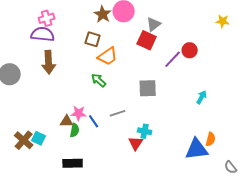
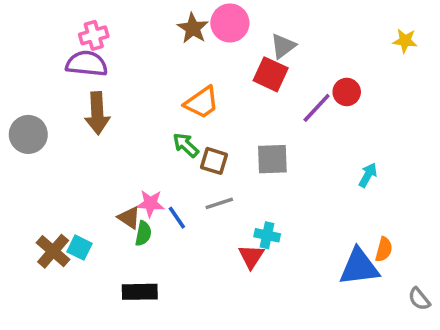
brown square: (93, 39) -> (214, 161), moved
brown triangle: (67, 121) -> (129, 218), turned 32

